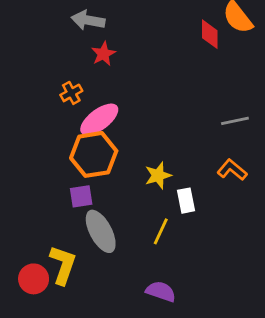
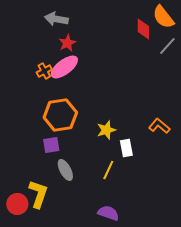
pink ellipse: (99, 119) -> (64, 67), moved
gray line: (235, 121) -> (167, 46), moved, turned -36
gray ellipse: (101, 231) -> (65, 170), size x0.7

